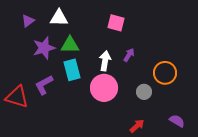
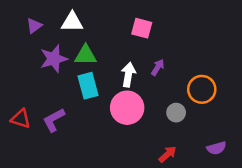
purple L-shape: (44, 85) -> (54, 120), moved
red triangle: (17, 97) -> (21, 119), size x0.7
purple semicircle: (177, 121) -> (216, 148), turned 133

